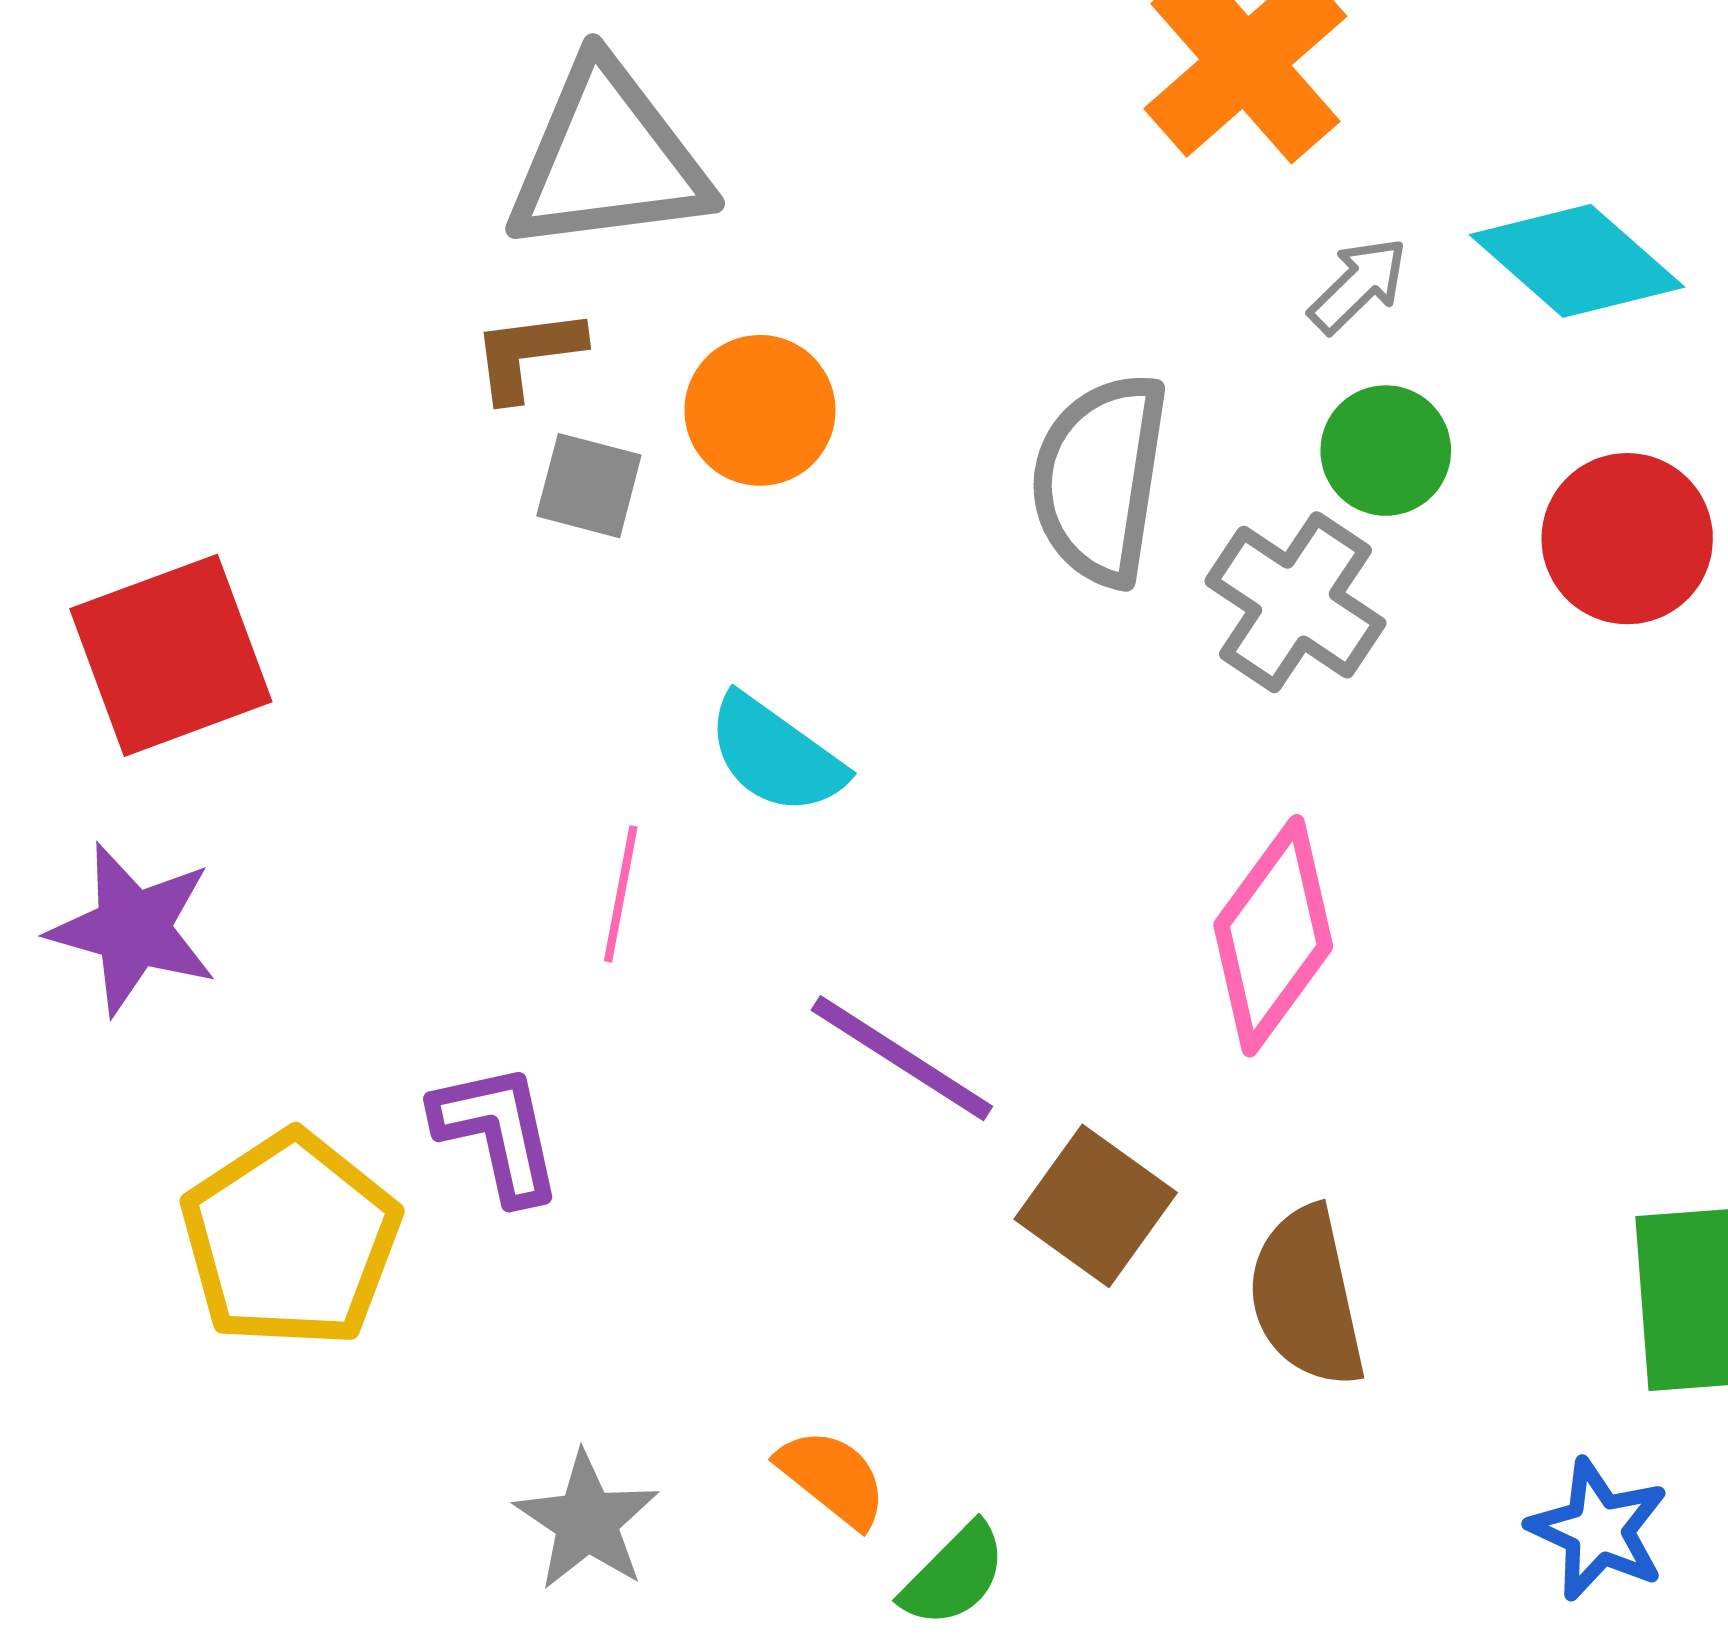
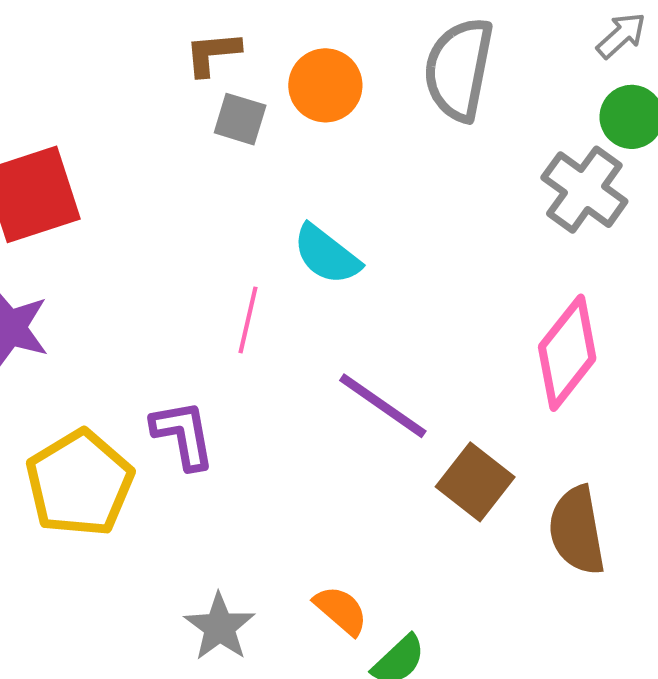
gray semicircle: (1100, 479) -> (459, 69), moved

